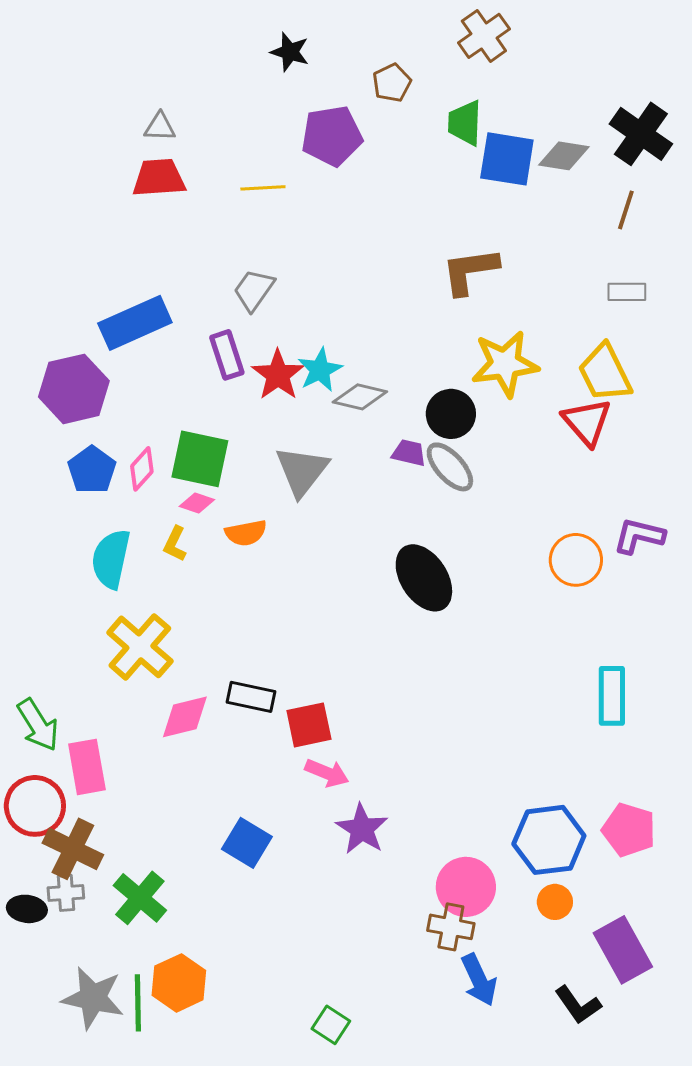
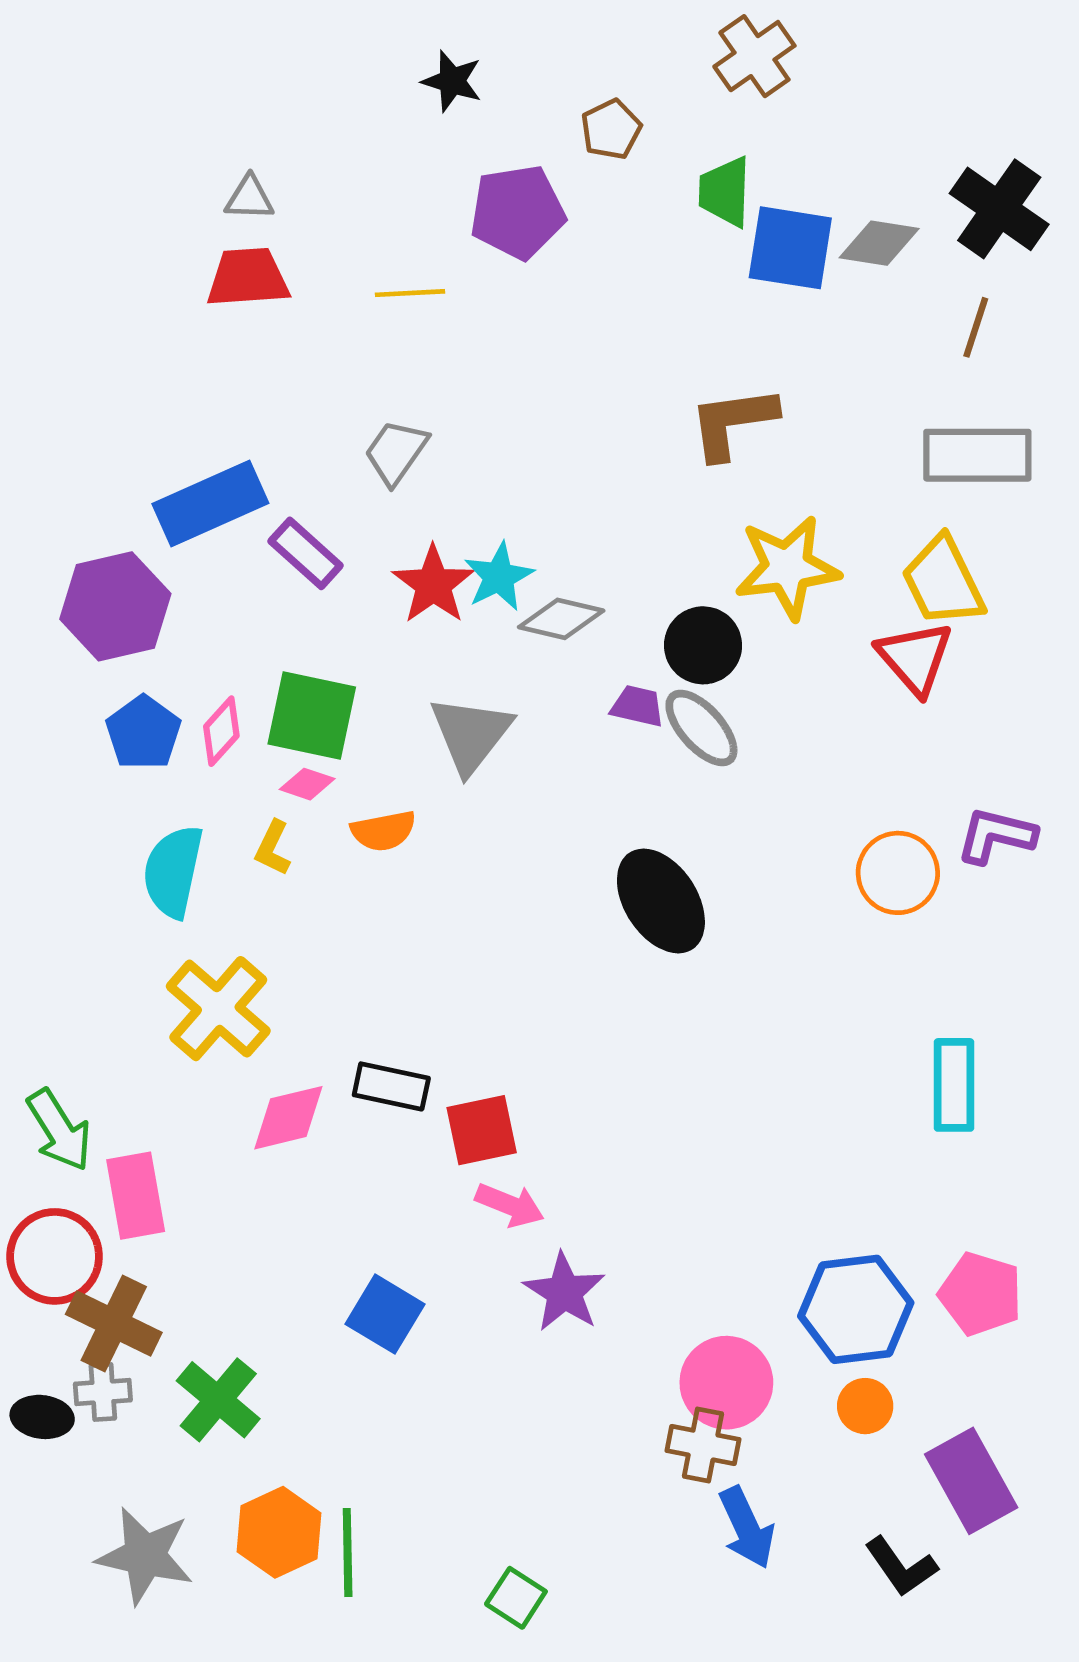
gray rectangle: (627, 292) -> (977, 455), size x1.8
purple rectangle: (227, 355) -> (306, 553), moved, turned -30
green line: (138, 1003) -> (348, 1553), moved

